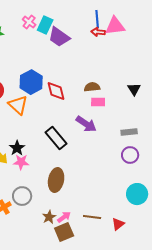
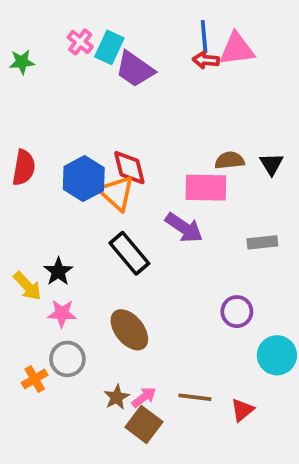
blue hexagon: (31, 82) -> (84, 179), moved
brown semicircle: (92, 87) -> (230, 160), moved
pink rectangle: (98, 102) -> (206, 188), size x1.6
orange triangle: (18, 105) -> (117, 193), moved
purple circle: (130, 155) -> (237, 312), moved
pink star: (21, 162) -> (62, 313), moved
brown ellipse: (56, 180) -> (129, 330), turned -50
brown square: (64, 232) -> (144, 425), turned -30

